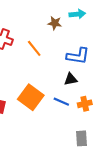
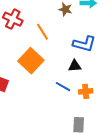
orange square: (31, 97) -> (31, 61), moved

